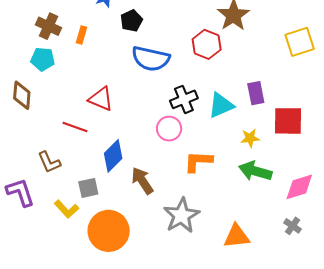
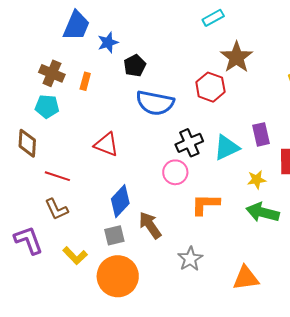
red line: (75, 127) -> (57, 176), moved
gray square: (88, 188) -> (114, 235), moved
gray star: (181, 215) -> (190, 259), size x0.7

